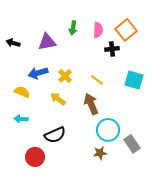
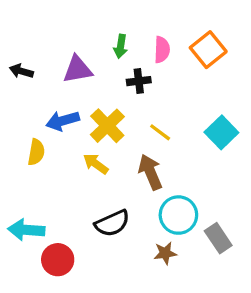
black cross: (112, 49) -> (139, 81), moved
yellow cross: (65, 76) -> (107, 126), size x1.5
cyan square: (134, 80) -> (221, 132), turned 30
yellow semicircle: (22, 92) -> (36, 152), turned 77
cyan arrow: (21, 119) -> (26, 230), moved, size x1.5
black semicircle: (55, 135) -> (112, 223), moved

